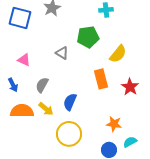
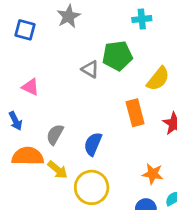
blue square: (20, 18) -> (25, 30), size x0.7
gray triangle: (62, 53) -> (90, 69), moved
gray semicircle: (42, 85) -> (55, 134), moved
yellow arrow: (46, 109) -> (58, 170), moved

